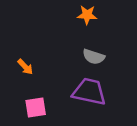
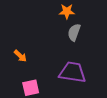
gray semicircle: (94, 57) -> (74, 32), moved, turned 96

